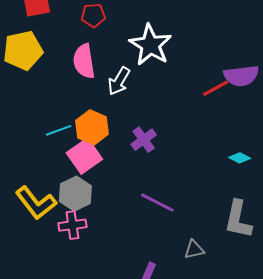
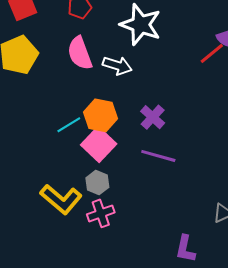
white arrow: (119, 81) -> (117, 66), turned -92
gray hexagon: (75, 194) -> (97, 183), size x0.7
purple line: (157, 203) -> (158, 156), moved

